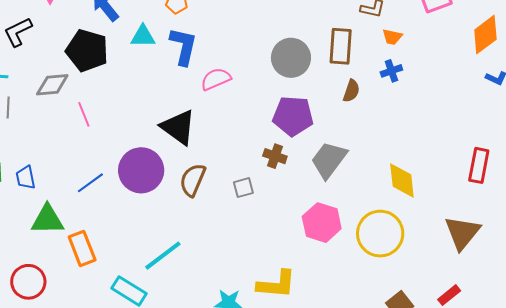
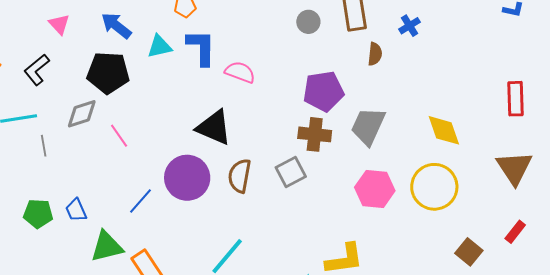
gray circle: (291, 58) -> (308, 22), moved, size x0.6
pink semicircle: (216, 79) -> (240, 72), turned 56
brown cross: (275, 156) -> (315, 134), size x1.4
gray square: (243, 188) -> (291, 172), size x1.4

